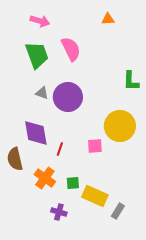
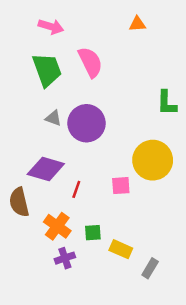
purple diamond: (36, 133) -> (46, 169), turned -64
yellow rectangle: (95, 196) -> (121, 249), size x0.7
purple cross: (59, 212) -> (65, 258), moved, turned -35

